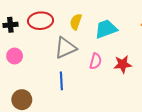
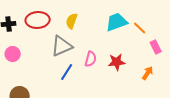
cyan trapezoid: (106, 29) -> (117, 22), moved
blue line: (61, 81) -> (67, 72), moved, turned 36

